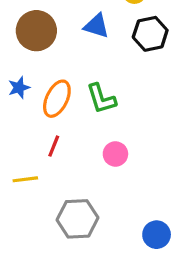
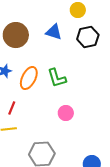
red line: (54, 146) -> (12, 108), moved

